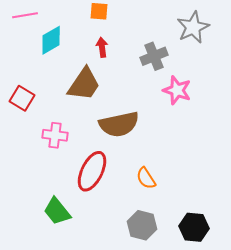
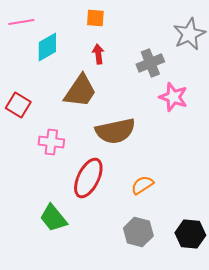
orange semicircle: (146, 178) -> (142, 185), turned 90

